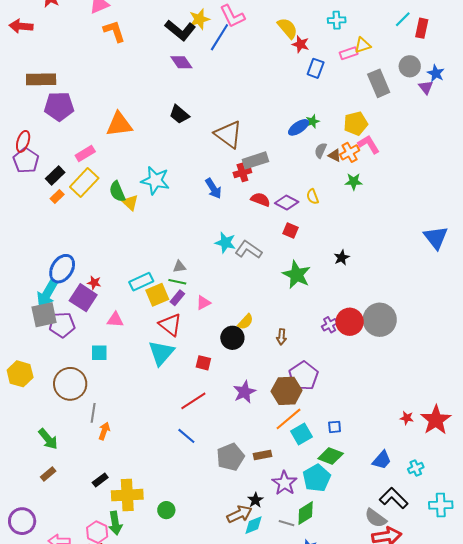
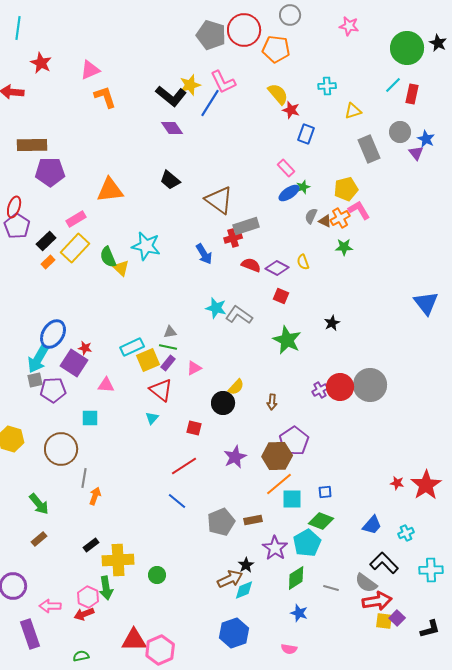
pink rectangle: (349, 53) -> (286, 168), moved, turned 66
gray square: (44, 315) -> (35, 380), size x0.6
cyan triangle: (161, 353) -> (152, 418), size x0.5
cyan square: (302, 434) -> (292, 499), turned 30
gray line: (287, 523) -> (331, 588), moved

